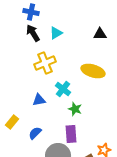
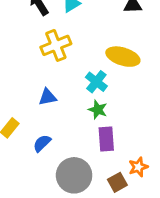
cyan cross: (63, 89) -> (96, 82), moved
purple rectangle: (71, 134) -> (106, 139), moved

